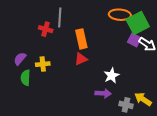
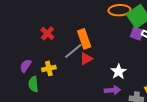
gray line: (60, 17) -> (73, 51), moved, turned 54
red cross: (46, 29) -> (47, 33), turned 32

